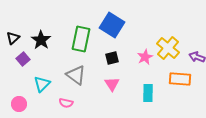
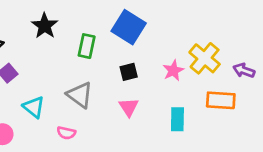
green rectangle: (81, 39) -> (87, 46), size x0.7
black star: (41, 40) -> (45, 26), moved
cyan triangle: (42, 84) -> (34, 107), turned -36

